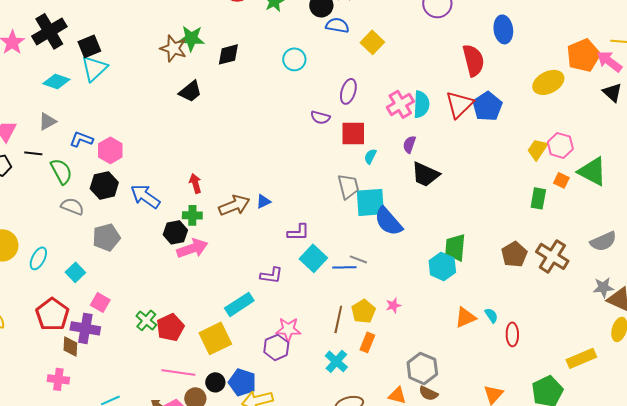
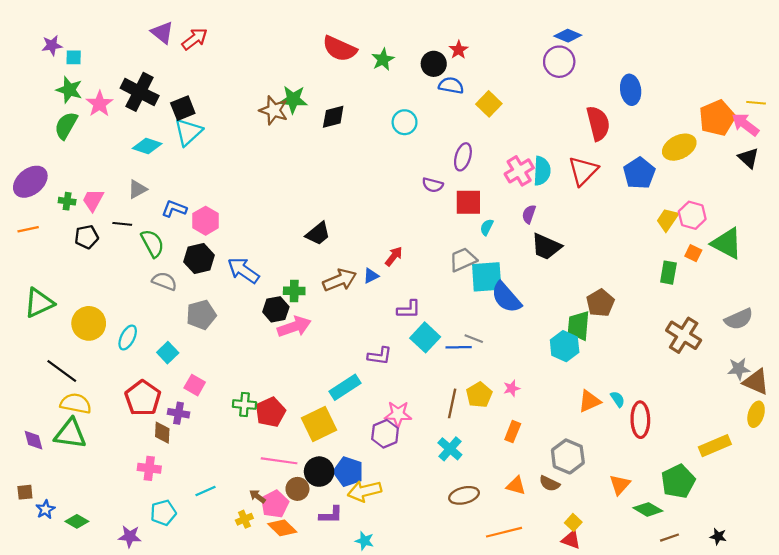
black cross: (49, 31) -> (140, 92), turned -32
black trapezoid: (190, 91) -> (318, 234), moved
blue pentagon: (487, 106) -> (639, 173), moved
red arrow: (195, 183) -> (394, 256), moved, turned 54
gray trapezoid: (348, 186) -> (463, 260), turned -100
brown pentagon: (514, 254) -> (600, 303), moved
green cross: (146, 320) -> (244, 405), turned -35
purple cross: (85, 328) -> (178, 413), size x0.7
red ellipse: (512, 334) -> (640, 420), size x1.4
orange rectangle: (367, 342) -> (513, 432), moved
gray hexagon: (422, 368) -> (568, 456), moved
black circle: (215, 382) -> (319, 472), size x1.4

